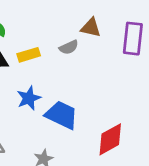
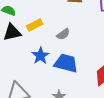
gray semicircle: (69, 47) -> (63, 34), moved

